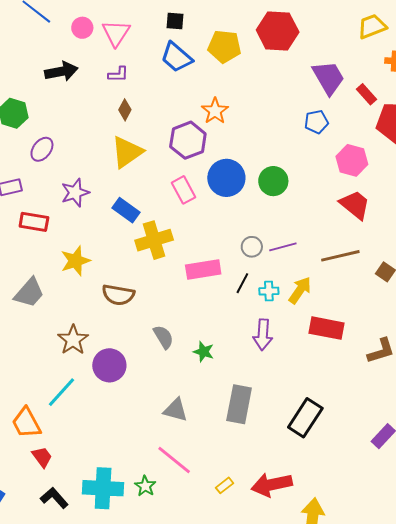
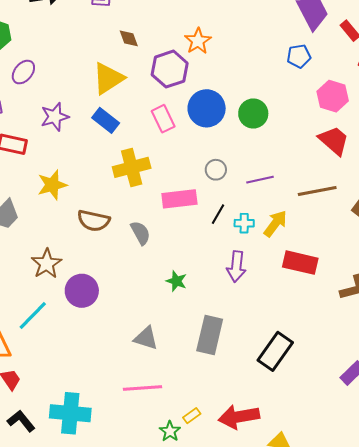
brown diamond: (125, 110) -> (129, 38), moved, turned -50
blue rectangle: (126, 210) -> (106, 120), moved
gray circle: (252, 247) -> (216, 170), moved
gray semicircle: (163, 337) -> (140, 233), moved
pink line: (174, 460) -> (142, 388), turned -45
green star: (145, 486) -> (170, 431), moved

